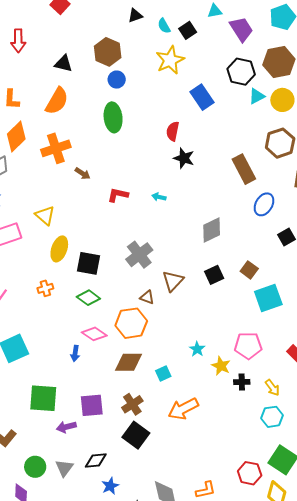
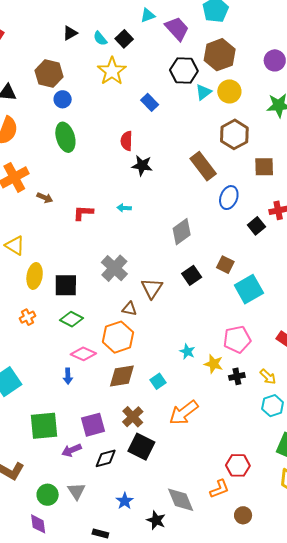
blue rectangle: (202, 97) -> (150, 102), size x0.7
black diamond: (96, 461) -> (106, 458), moved
red hexagon: (250, 473) -> (238, 465), moved

